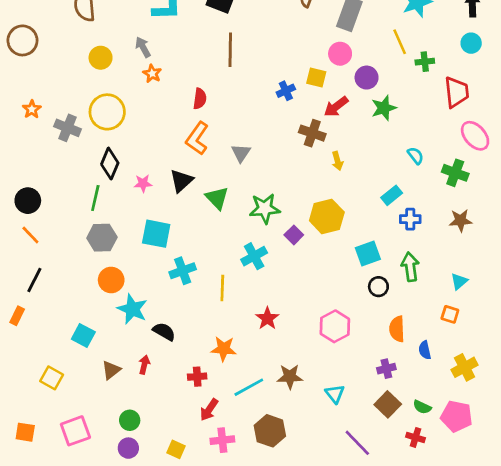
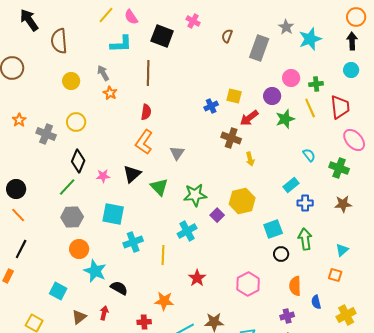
yellow line: (400, 42) -> (310, 108), moved
brown line: (230, 50) -> (148, 73), moved
pink circle: (340, 54) -> (291, 78), moved
yellow circle: (107, 112) -> (76, 122), size x0.7
green line: (95, 198) -> (67, 187), turned 30

